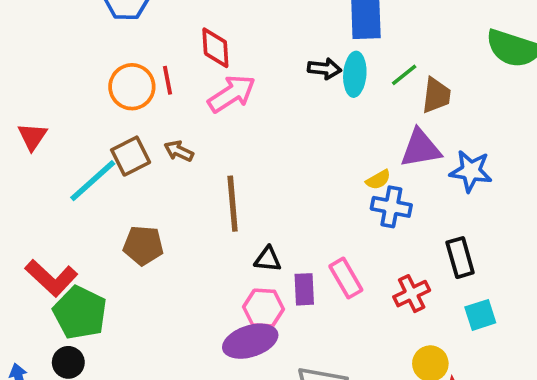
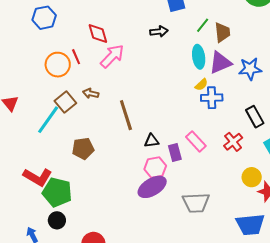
cyan ellipse: (355, 74) -> (199, 57), moved

